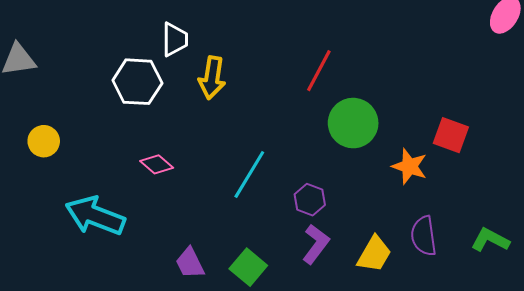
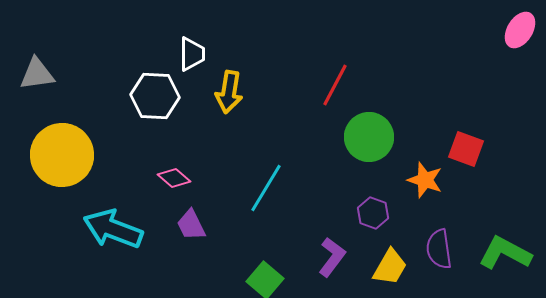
yellow circle: (44, 141) -> (62, 155), size x2.0
purple hexagon: (310, 200) -> (373, 213), moved
green L-shape: (490, 240) -> (505, 253), size x1.4
purple trapezoid: (190, 263) -> (191, 225), moved

